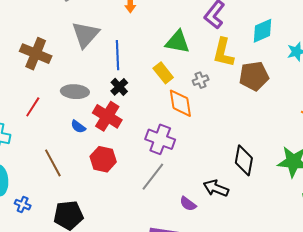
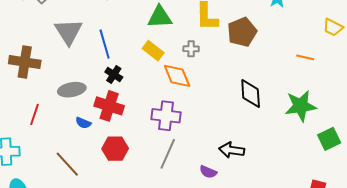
gray cross: (201, 80) -> (191, 49), turned 35
black diamond: (244, 160) -> (251, 94), moved

